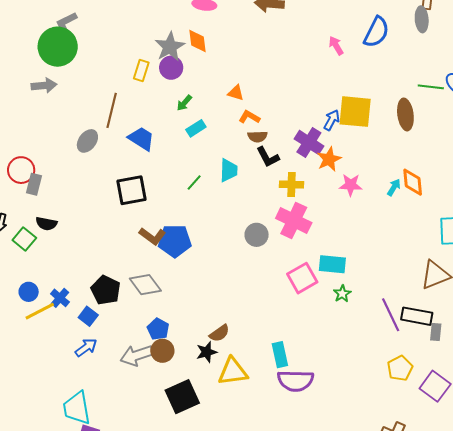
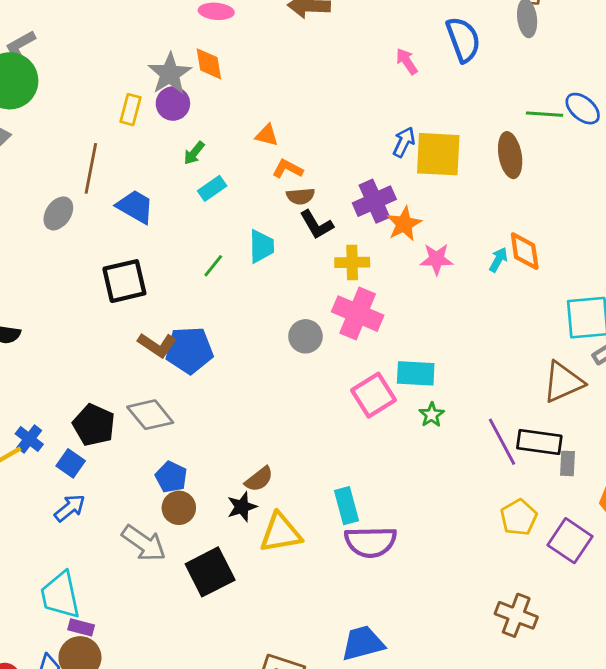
blue semicircle: (376, 32) -> (463, 39), turned -44
blue arrow: (332, 120) -> (404, 142), moved
purple cross: (309, 142) -> (374, 201), turned 36
gray arrow: (137, 355) -> (144, 543), moved, turned -124

